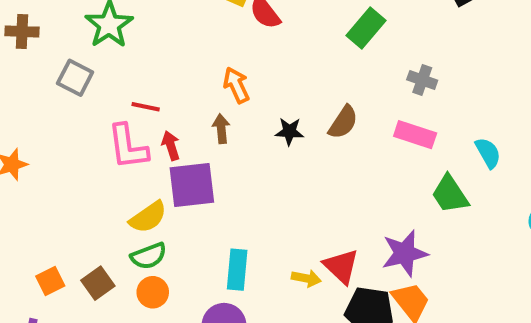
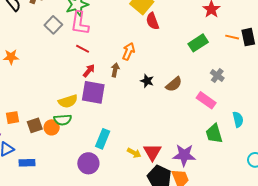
orange arrow: (236, 85) -> (129, 51), turned 30
red arrow: (171, 146) -> (89, 71), turned 40
pink L-shape: (128, 147) -> (80, 23), moved
orange circle: (153, 292) -> (52, 127), moved

